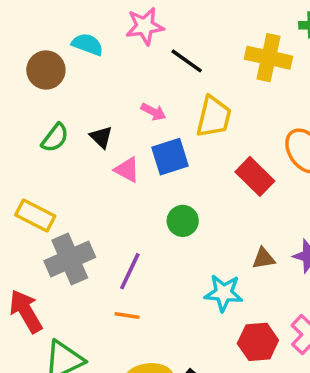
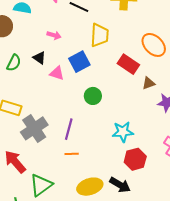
pink arrow: (153, 112) -> (54, 35), moved
brown triangle: (264, 258) -> (149, 83), moved
red hexagon: (258, 342) -> (135, 159), moved

